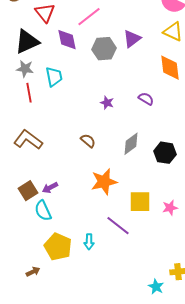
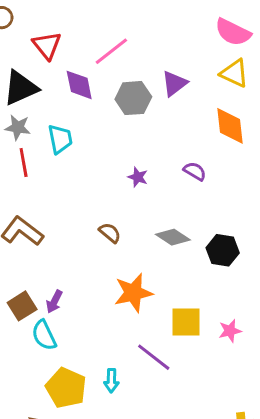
gray diamond: (131, 144) -> (173, 237), turned 70
purple arrow: (50, 188) -> (54, 302), turned -35

